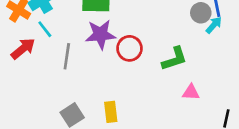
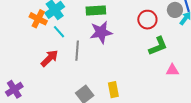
red circle: (129, 48) -> (147, 20), moved
red arrow: (23, 49) -> (50, 58), moved

